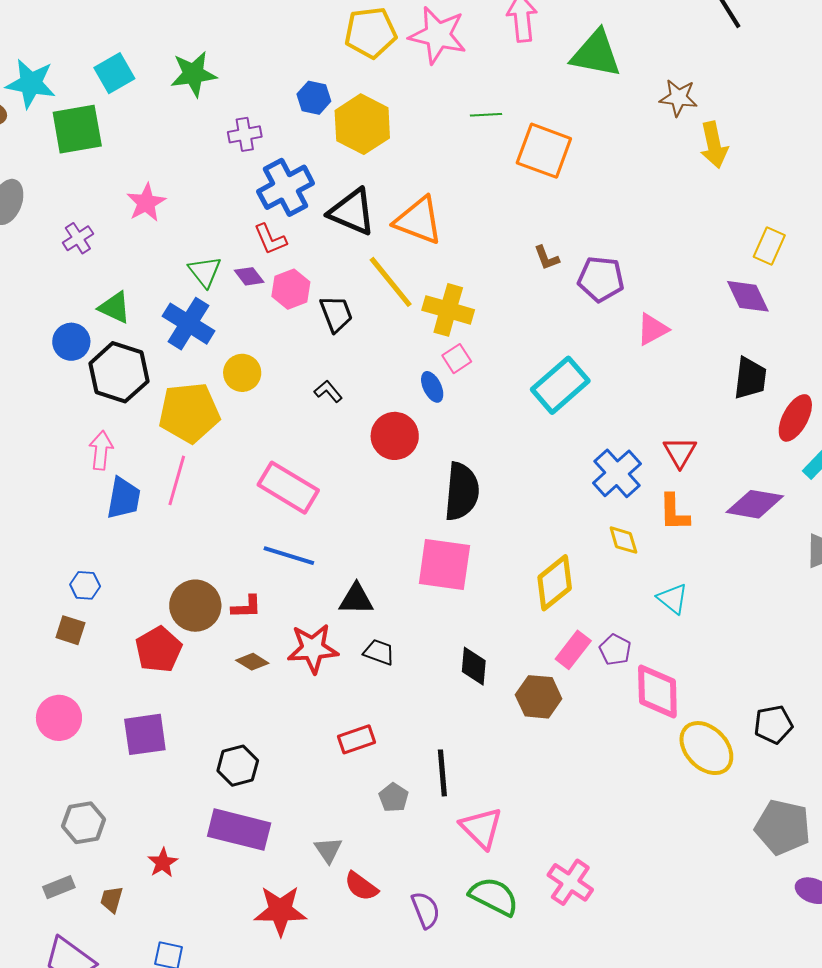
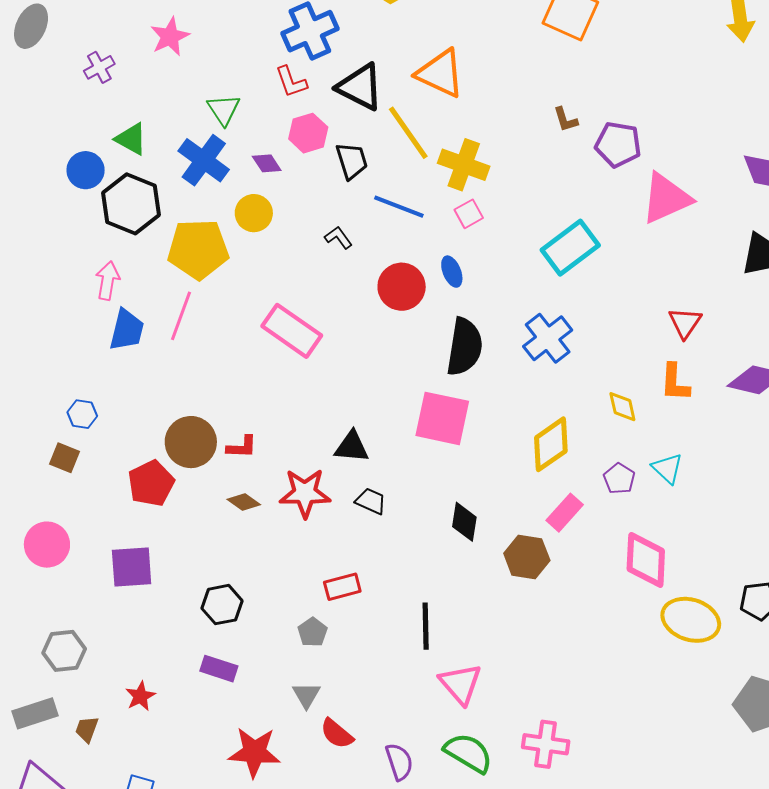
black triangle: (352, 212) -> (360, 87), moved
purple diamond: (249, 276) -> (267, 163), moved
pink triangle: (652, 329) -> (666, 198), size x1.6
blue ellipse: (432, 387) -> (452, 272), moved
blue cross: (617, 473) -> (548, 338), moved
blue line: (289, 556) -> (399, 207), moved
purple pentagon: (615, 650) -> (619, 479), moved
yellow ellipse: (706, 748) -> (691, 620), turned -32
gray pentagon: (394, 797) -> (312, 632), moved
purple rectangle: (239, 830) -> (219, 669), size x0.6
pink cross: (570, 882) -> (546, 744), turned -30
gray rectangle: (59, 887) -> (35, 713), size x1.4

